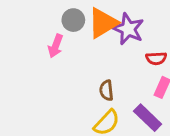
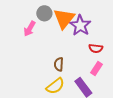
orange triangle: (103, 23) -> (64, 19), turned -30

